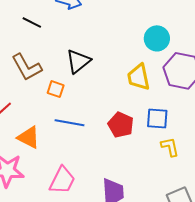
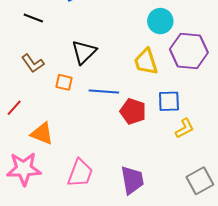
brown L-shape: (27, 67) -> (33, 63), size x0.7
blue line: (69, 123) -> (104, 92), moved
yellow L-shape: (170, 147) -> (185, 128), turned 80

